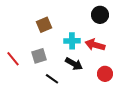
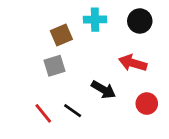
cyan cross: (72, 41) -> (95, 20), moved
gray square: (39, 56) -> (54, 66), moved
red line: (13, 59) -> (43, 113), moved

